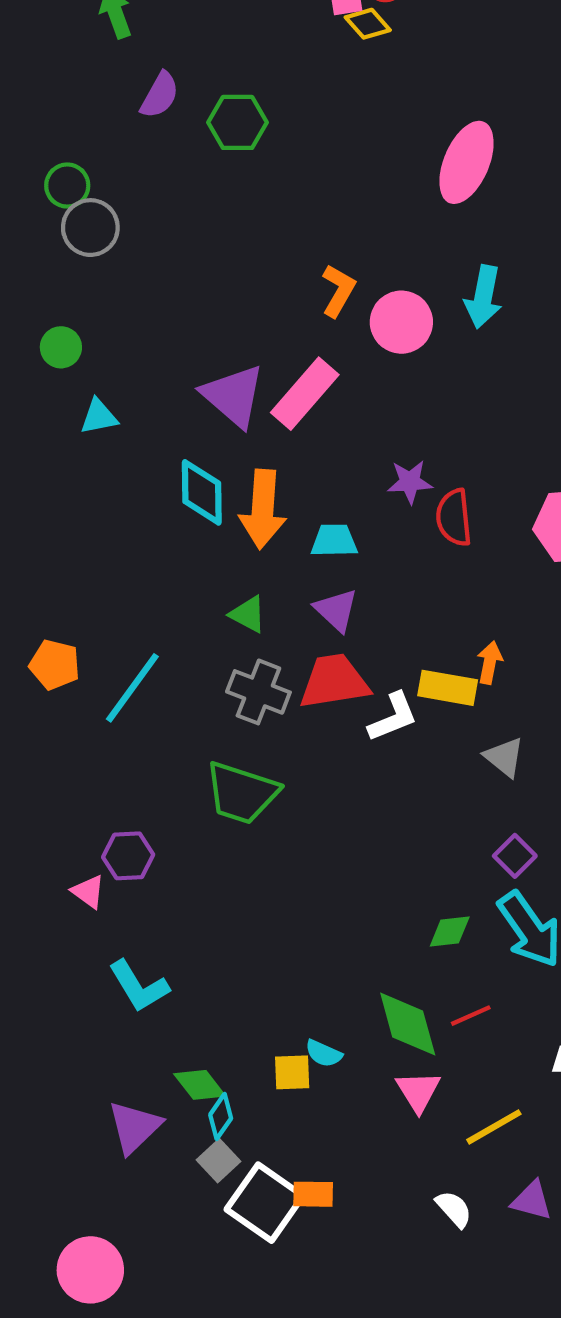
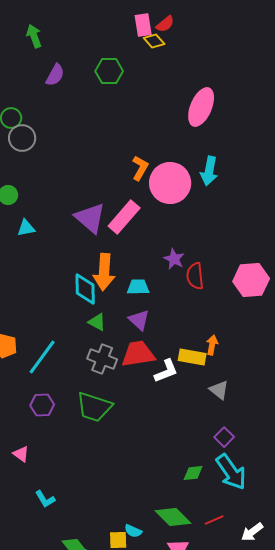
green hexagon: (237, 122) -> (109, 71), moved
pink circle: (401, 322) -> (170, 183), size x1.4
purple star: (410, 482) -> (174, 259), turned 30
cyan diamond: (202, 492) -> (85, 289), moved
purple hexagon: (128, 856) -> (42, 405), moved
cyan L-shape: (139, 986) -> (45, 499), size x0.7
red line: (471, 1016) -> (214, 520), moved
green diamond: (408, 1024) -> (173, 517), turned -30

